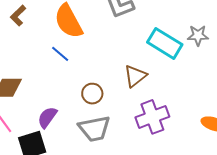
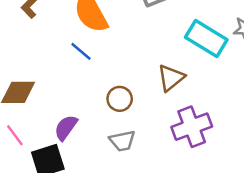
gray trapezoid: (94, 129) -> (122, 141), size x0.7

